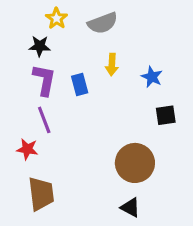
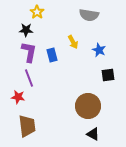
gray semicircle: (103, 23) -> (89, 15), moved, turned 30
yellow arrow: (112, 65) -> (73, 42), turned -32
black triangle: (130, 208) -> (93, 134), moved

